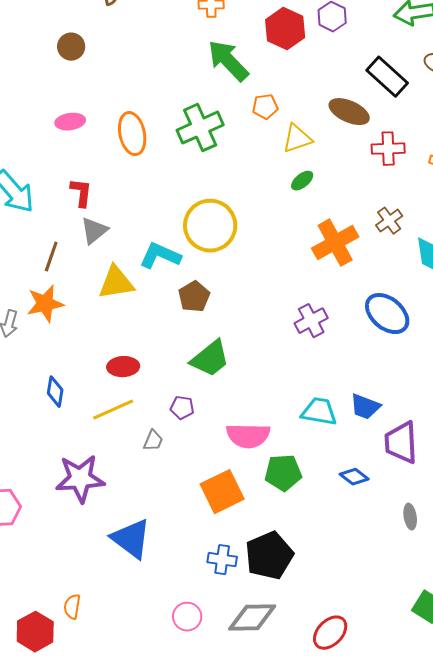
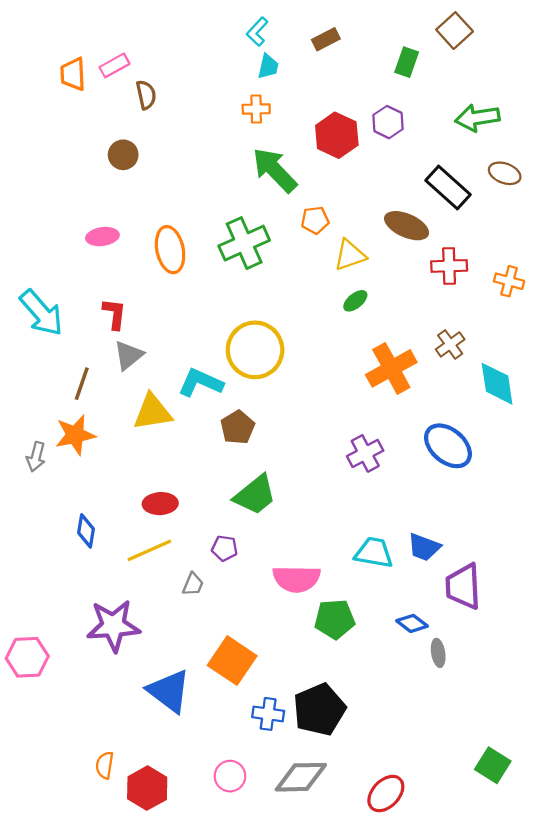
brown circle: (71, 47) -> (123, 155), moved
orange square: (222, 492) -> (232, 661), moved, turned -30
gray ellipse: (410, 517) -> (438, 653), moved
red hexagon: (35, 632) -> (147, 788), moved

